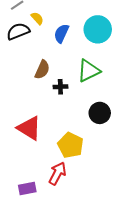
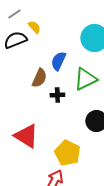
blue semicircle: (61, 33) -> (58, 61), moved

